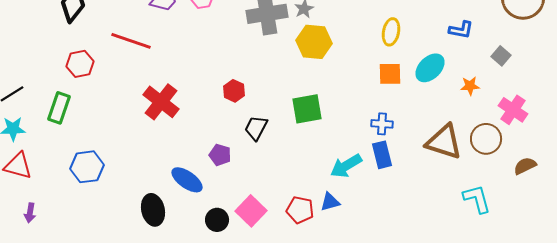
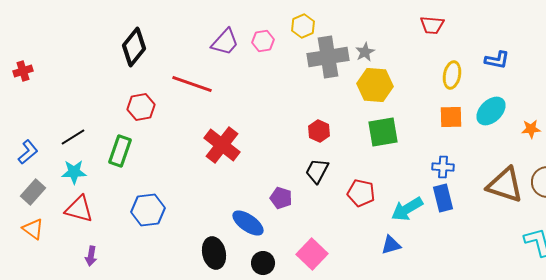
blue L-shape: (461, 30) -> (497, 60), moved
red hexagon: (234, 91) -> (319, 131), moved
green square: (307, 109) -> (383, 132), moved
red pentagon: (300, 210) -> (361, 193), moved
black circle: (217, 220) -> (263, 263), moved

